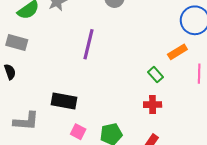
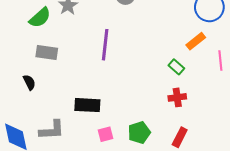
gray rectangle: (17, 43) -> (47, 53), moved
pink square: (78, 132) -> (106, 134), turned -35

